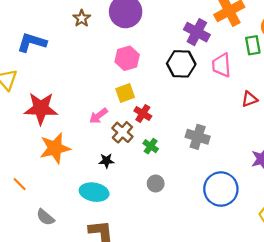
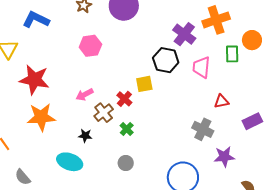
pink hexagon: (127, 58) -> (90, 46), moved
yellow square: (125, 93) -> (144, 84), moved
gray cross: (198, 137) -> (203, 129), moved

